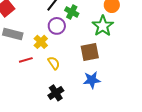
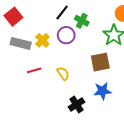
yellow cross: (41, 42) -> (42, 40), moved
black cross: (56, 93) -> (77, 104), moved

